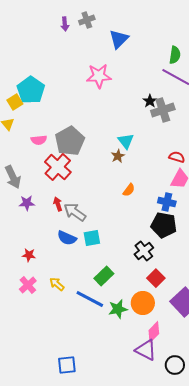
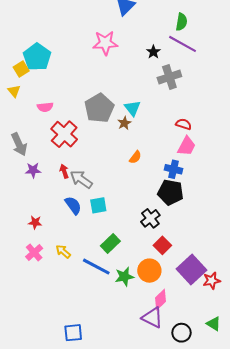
black star: (150, 101) -> (153, 52), moved
gray pentagon: (70, 141) -> (99, 108), moved
blue semicircle: (67, 238) -> (73, 205), turned -150

